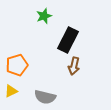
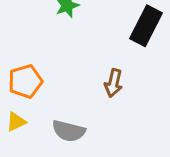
black rectangle: (68, 40) -> (146, 26), moved

